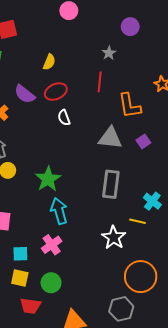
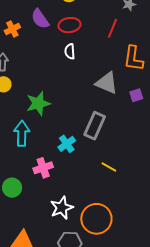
cyan cross: (152, 201) -> (67, 144), moved
cyan arrow: (59, 211) -> (22, 133), moved
white star: (114, 237) -> (62, 208), moved
pink cross: (52, 245) -> (43, 168), moved
green circle: (51, 283) -> (12, 188), moved

